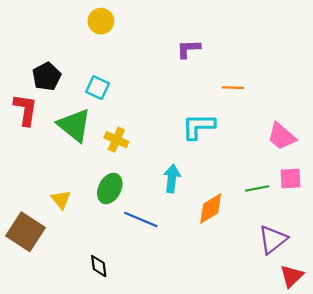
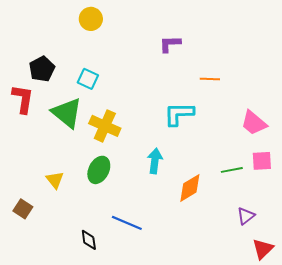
yellow cross: (116, 140) -> (105, 126), size x1.4
blue line: (141, 220) -> (127, 223), moved
brown square: (25, 232) -> (23, 209), size x0.6
purple triangle: (273, 239) -> (246, 216), size x0.7

